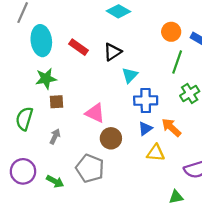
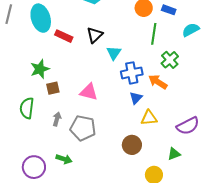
cyan ellipse: (41, 41) -> (41, 18), moved
orange arrow: (171, 127) -> (158, 82), moved
brown circle: (111, 138) -> (132, 145), moved
gray pentagon: (90, 168) -> (83, 128), moved
purple circle: (23, 171) -> (34, 167), moved

